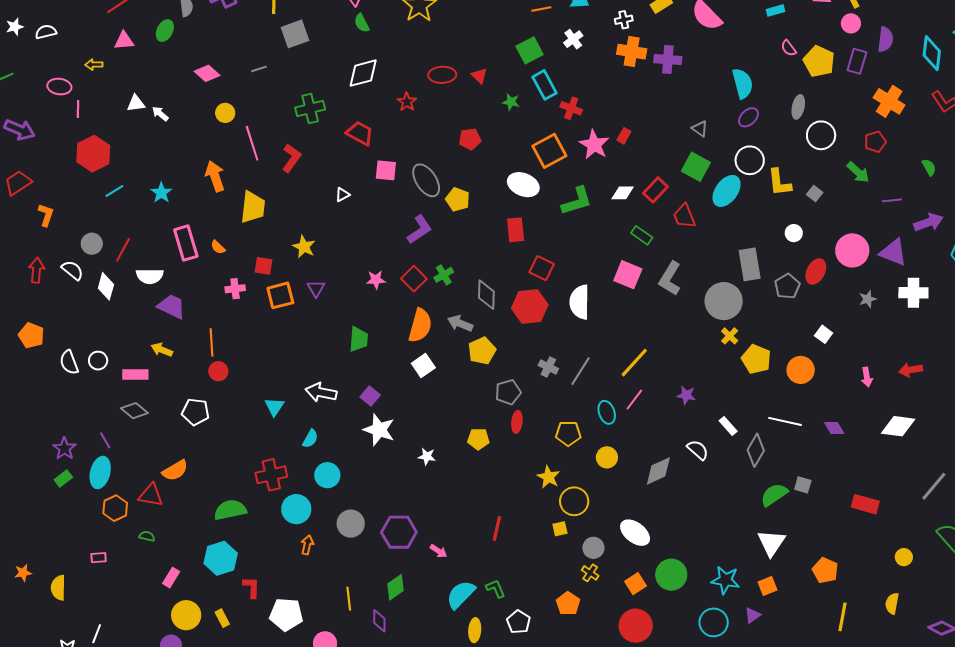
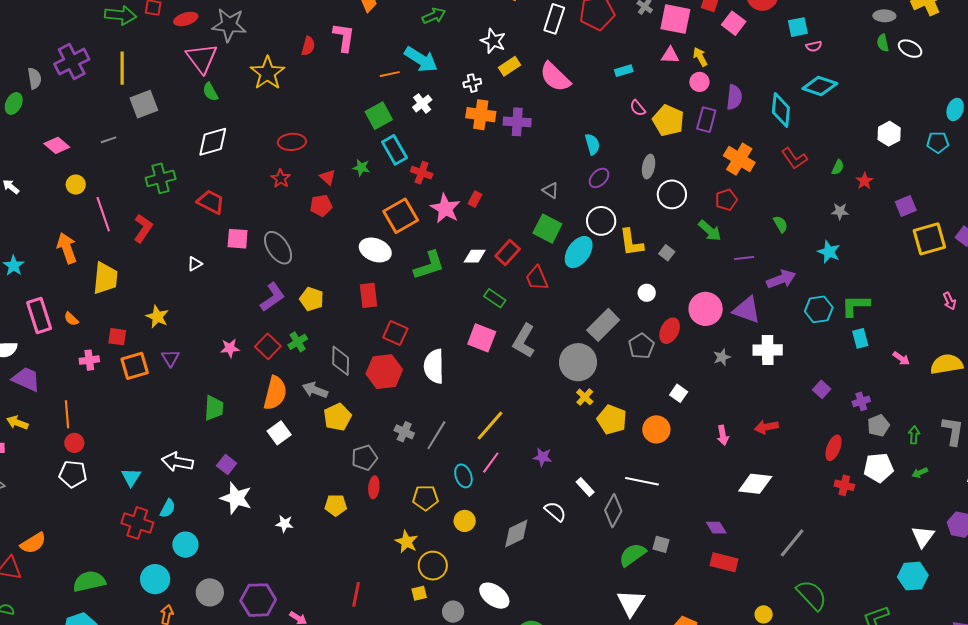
red triangle: (479, 76) -> (328, 177), moved
cyan semicircle: (743, 83) -> (592, 144), size x0.7
red star: (407, 102) -> (281, 179), moved
yellow pentagon: (458, 199) -> (312, 299), moved
gray rectangle: (750, 264) -> (603, 325), turned 56
white pentagon: (196, 412) -> (73, 474), moved
purple diamond: (834, 428) -> (716, 528), moved
red cross: (271, 475) -> (137, 523), moved, turned 32

